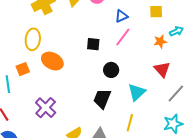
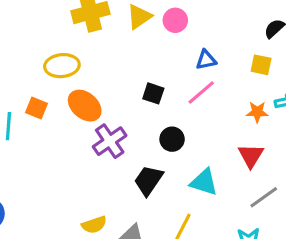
yellow ellipse: (33, 39) -> (62, 66), turned 65
orange square: (23, 69) -> (37, 108), turned 32
cyan triangle: (137, 92) -> (204, 182), turned 48
purple cross: (46, 108) -> (110, 141), moved

